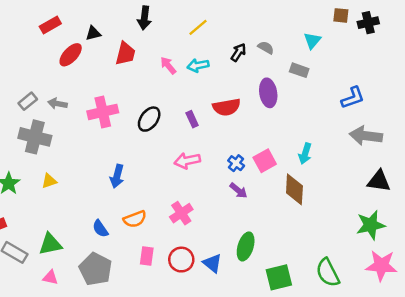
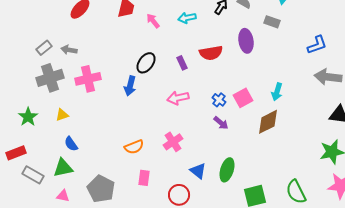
pink arrow: (168, 65) -> (153, 21), moved
pink cross: (103, 112) -> (88, 79), moved
gray cross: (35, 137) -> (50, 78), turned -32
blue arrow: (117, 176) -> (130, 86), moved
brown diamond: (294, 189) -> (268, 122), turned 60
blue semicircle: (100, 229) -> (71, 144), moved
red circle: (181, 260) -> (179, 195), moved
blue triangle: (212, 263) -> (198, 171), moved

